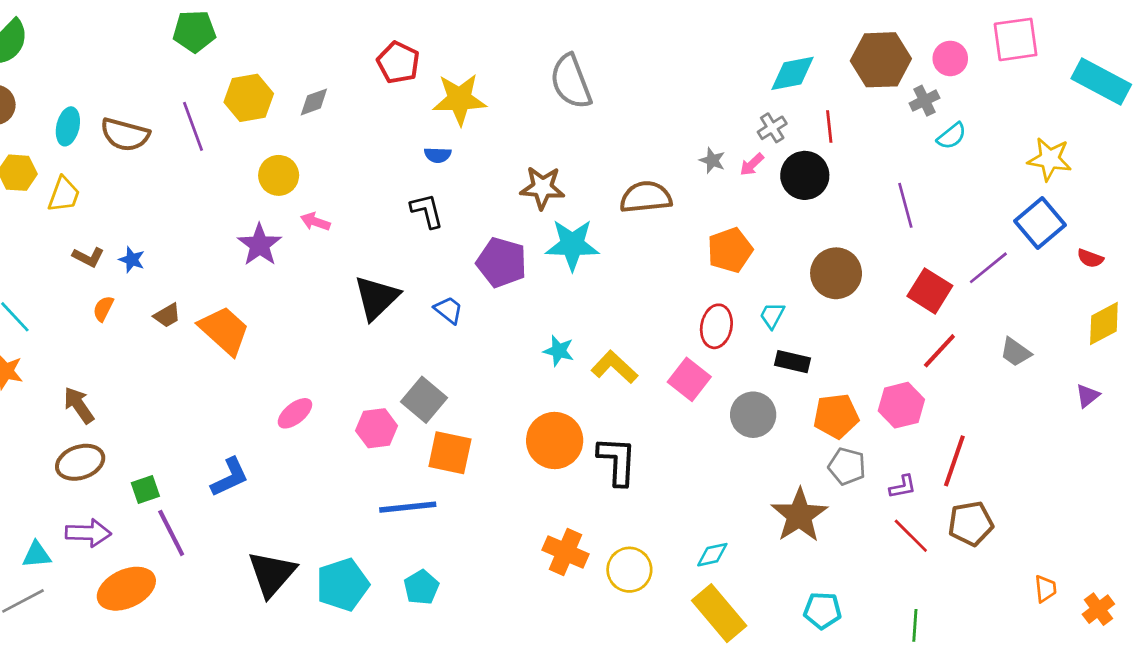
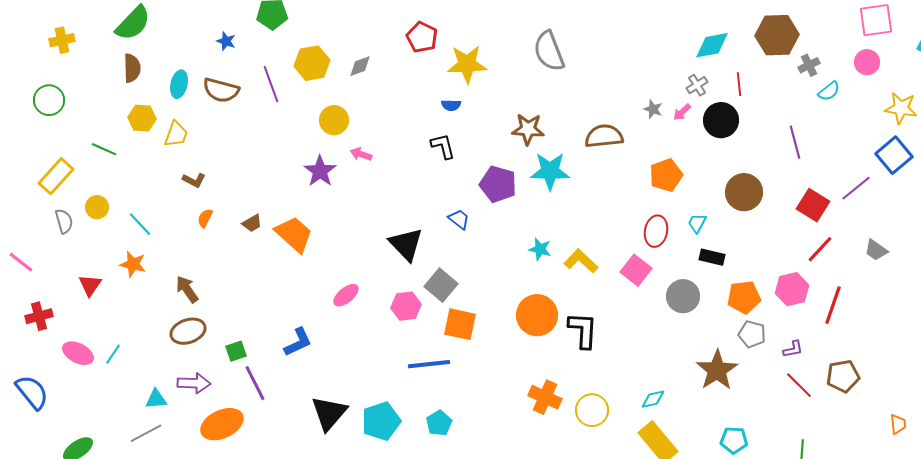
pink circle: (950, 58) -> (867, 62), moved
blue star: (132, 260) -> (226, 41), moved
black triangle: (377, 298) -> (406, 244), moved, turned -30
red line: (954, 461) -> (833, 305), moved

